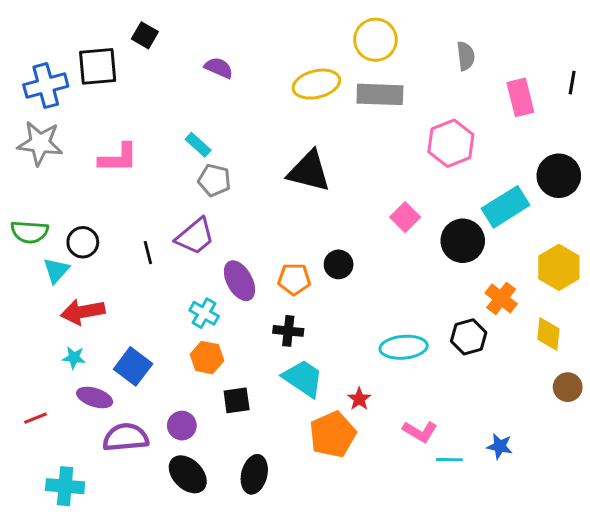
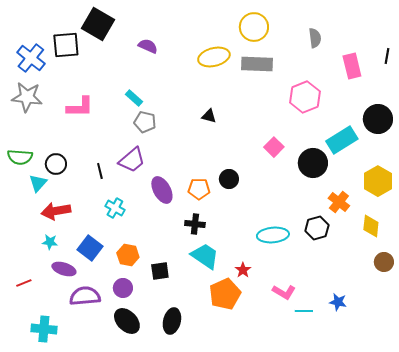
black square: (145, 35) -> (98, 24), size x1.8
blue cross: (46, 86) -> (31, 58), turned -36
black triangle: (309, 171) -> (209, 116), size x0.5
cyan cross: (204, 313) -> (115, 208), moved
orange hexagon: (207, 358) -> (128, 255), moved

